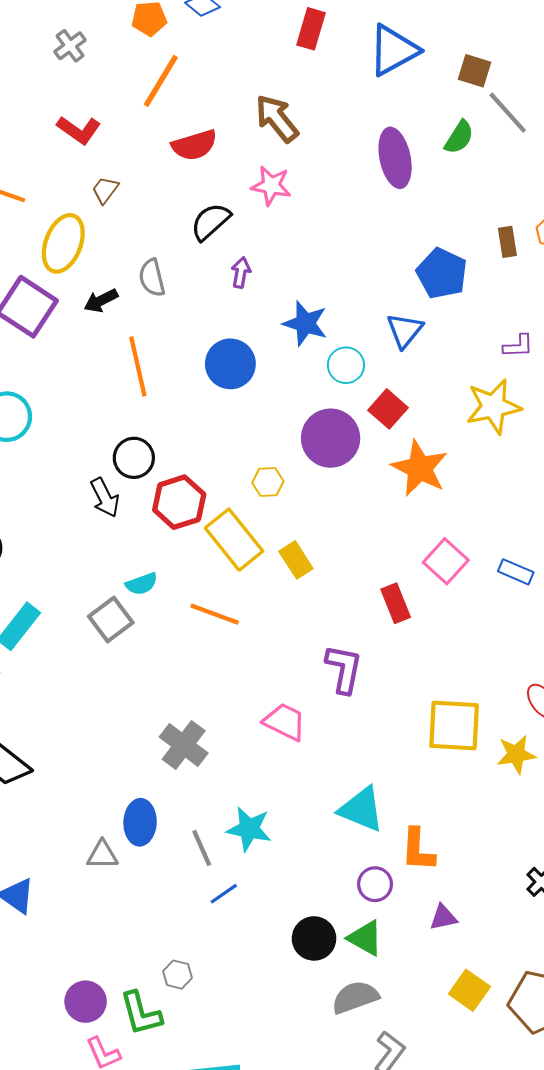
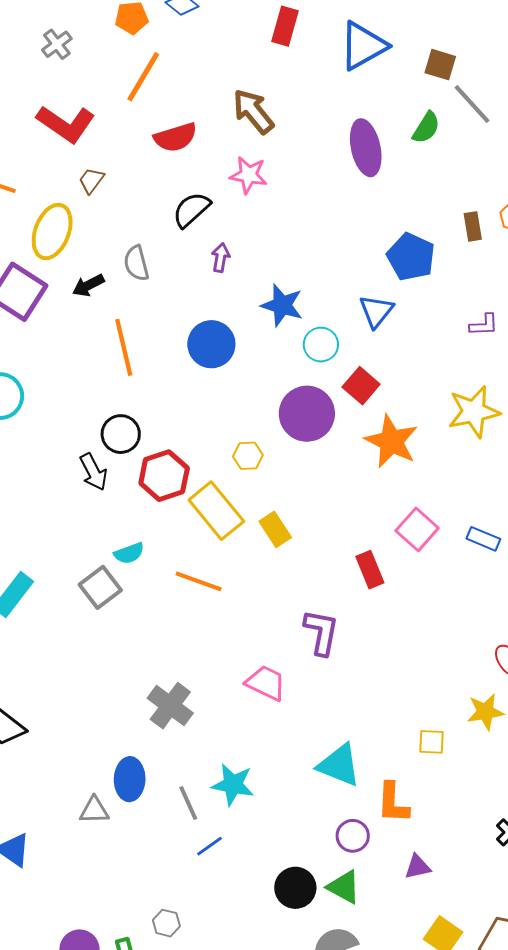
red L-shape: (79, 130) -> (66, 124), size x1.4
yellow star: (493, 406) -> (474, 412), moved
yellow square: (454, 726) -> (432, 742), moved, size x0.5

